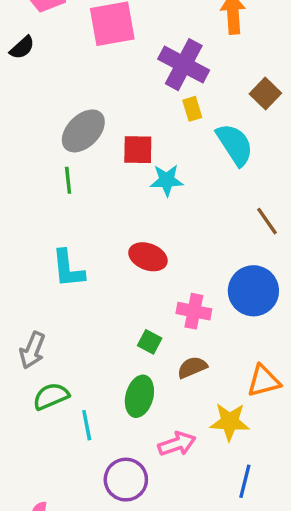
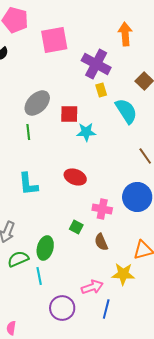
brown semicircle: (192, 367) -> (101, 242), turned -90
green ellipse: (139, 396) -> (45, 248), moved
blue line: (245, 481) -> (106, 309), moved

